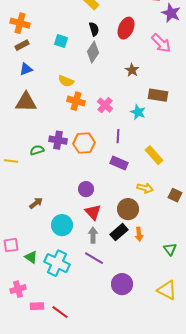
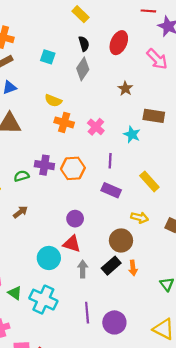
brown arrow: (36, 203) -> (20, 212), moved
red triangle: (93, 212) -> (72, 244), moved, turned -30
purple line: (94, 258) -> (87, 313), moved, turned 54

